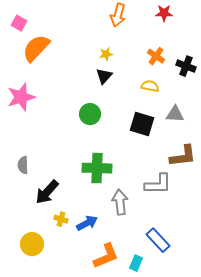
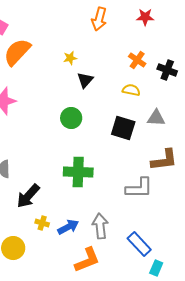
yellow star: (106, 54) -> (70, 58), moved
gray arrow: (120, 202) -> (100, 226), moved
cyan rectangle: (136, 263) -> (156, 268), moved

